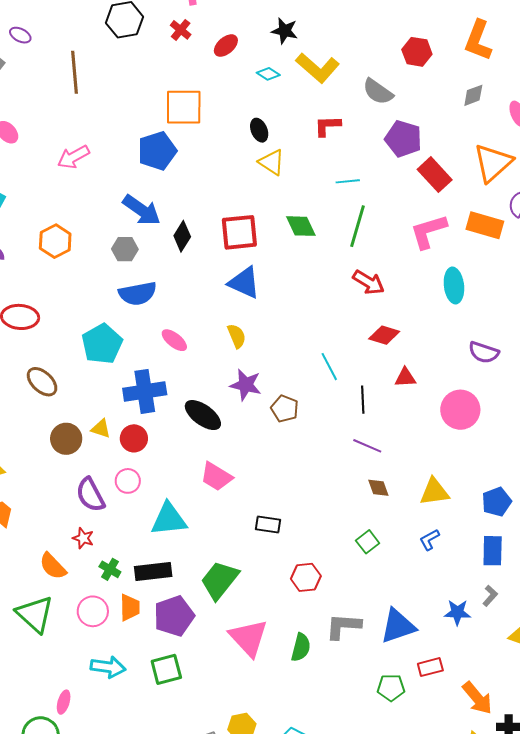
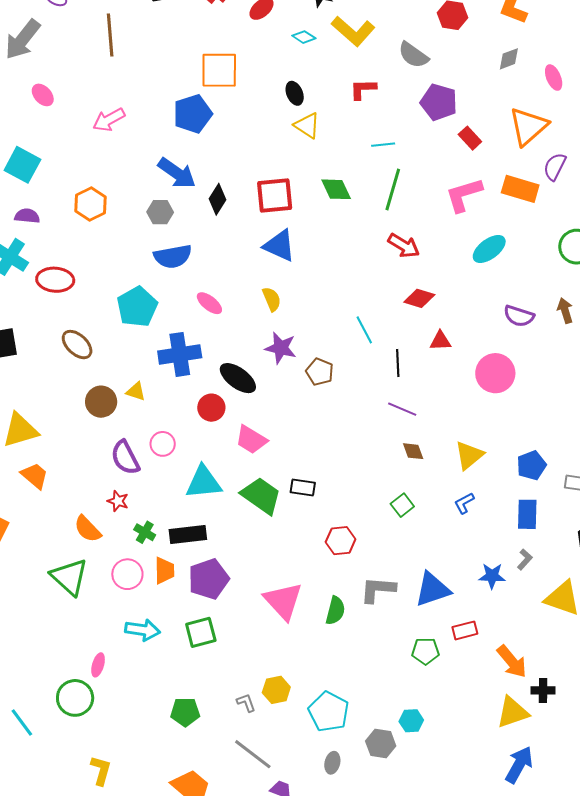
red rectangle: (435, 175) -> (470, 138), size x0.7
cyan ellipse: (454, 286) -> (489, 249), turned 60
red circle: (134, 438) -> (211, 408), moved
yellow triangle: (434, 492) -> (469, 455), turned -32
green trapezoid: (220, 580) -> (261, 496), moved, turned 87

